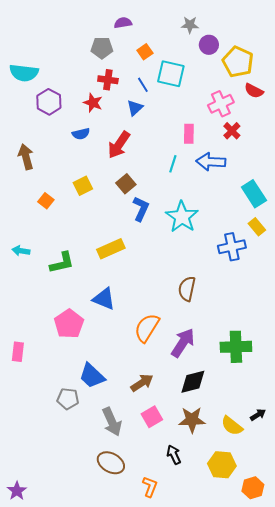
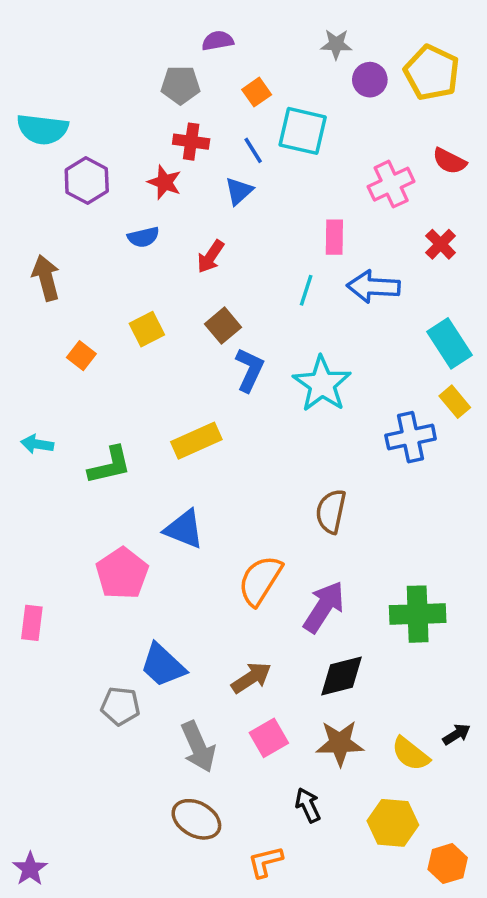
yellow pentagon: (238, 62) -> (432, 73), moved
red cross: (232, 131) -> (441, 244), moved
red arrow: (119, 145) -> (211, 257), size x0.7
orange L-shape: (150, 487) -> (265, 862), turned -125

